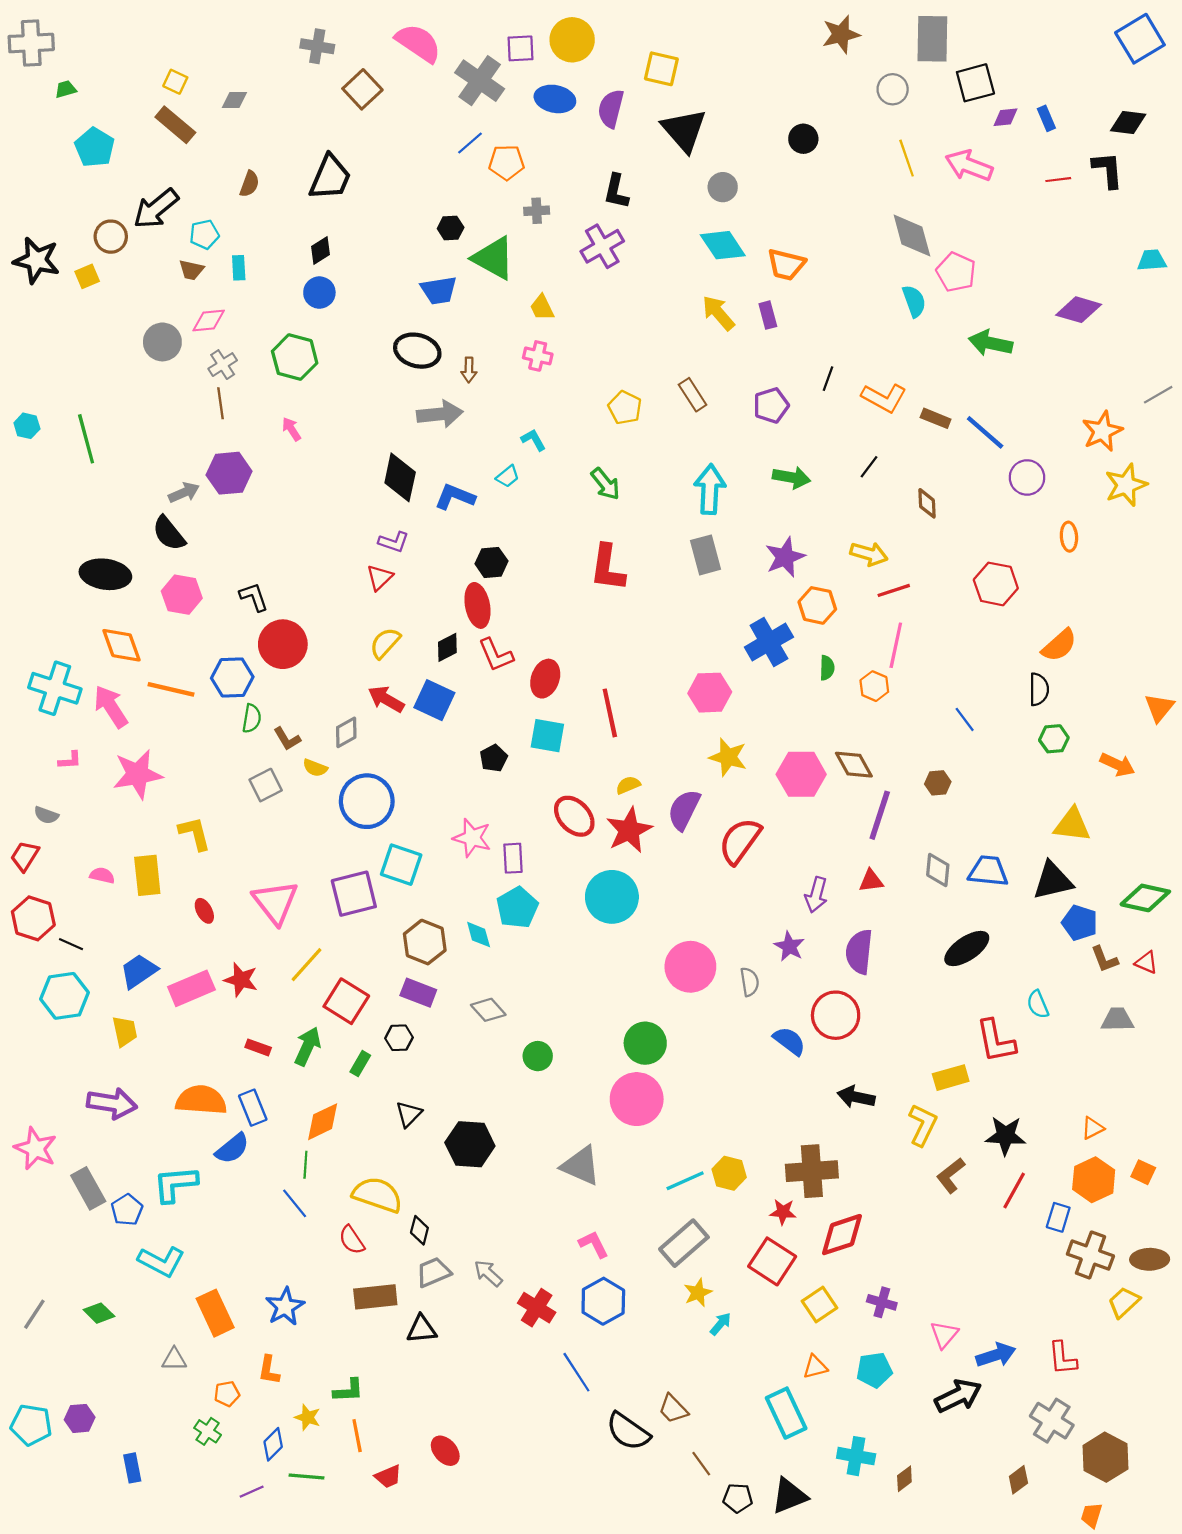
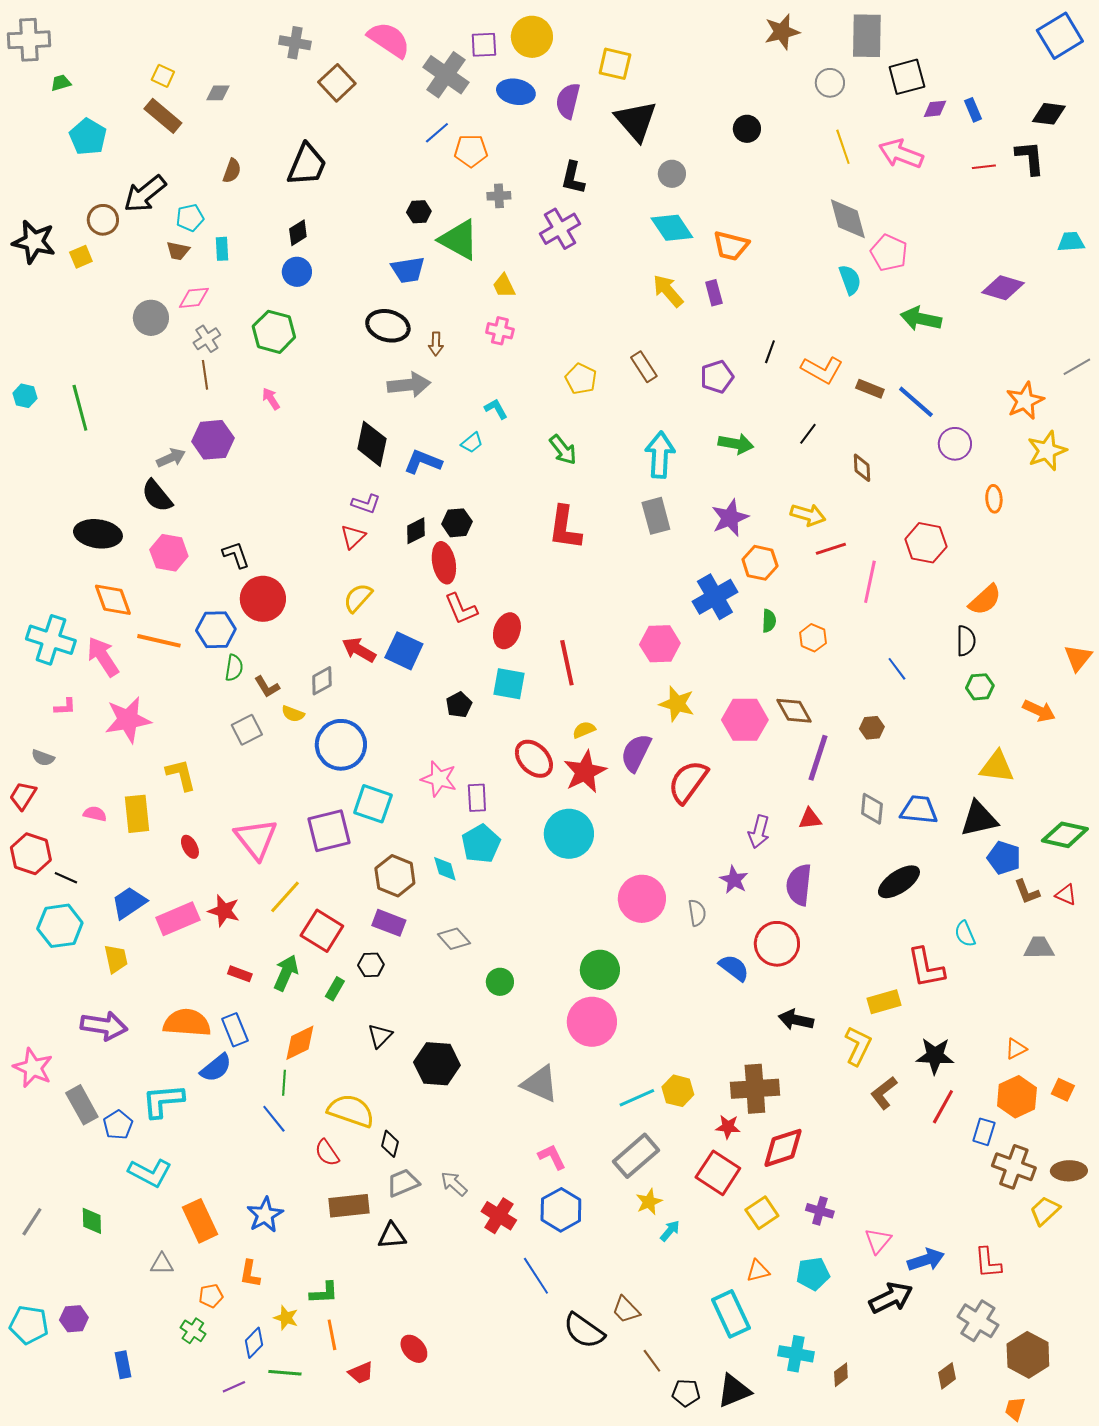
pink line: (896, 645) -> (870, 582), moved
black diamond: (447, 647) -> (416, 531), moved
green diamond: (99, 1313) -> (92, 1221), turned 44

